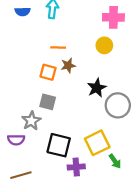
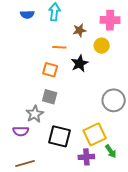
brown star: (68, 66) -> (79, 30), moved
black star: (97, 88) -> (80, 63), moved
purple cross: (76, 167) -> (86, 157), moved

